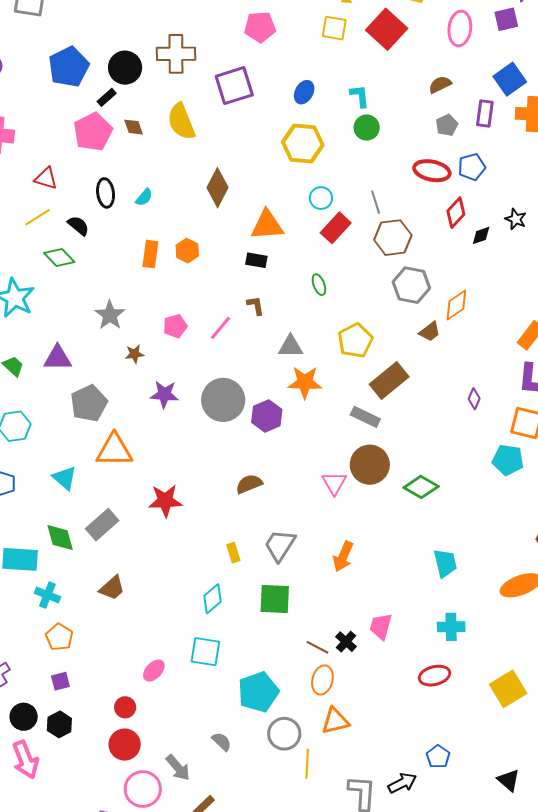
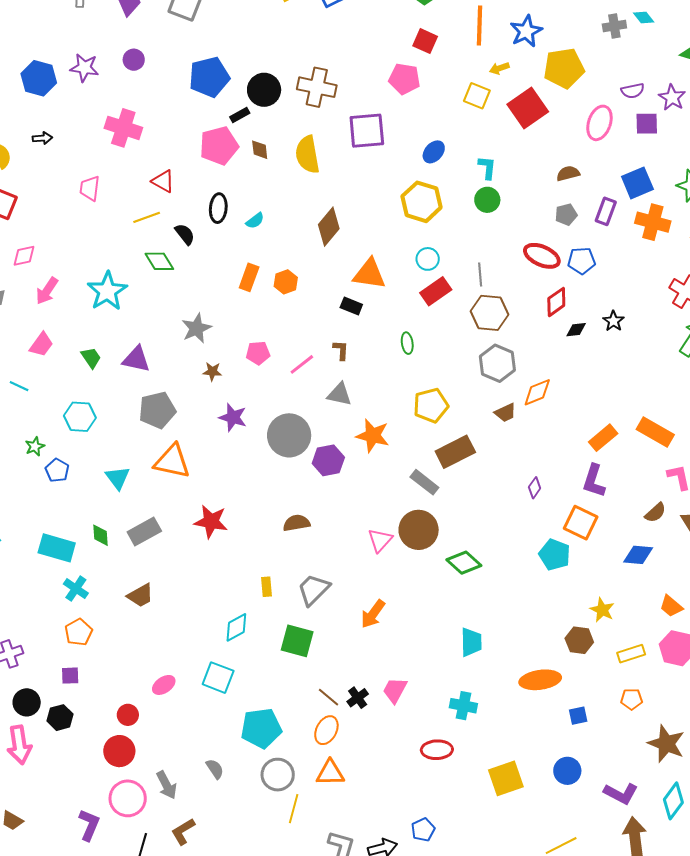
gray triangle: (291, 346) -> (339, 394), moved
green diamond: (60, 538) -> (101, 535), size x0.7

